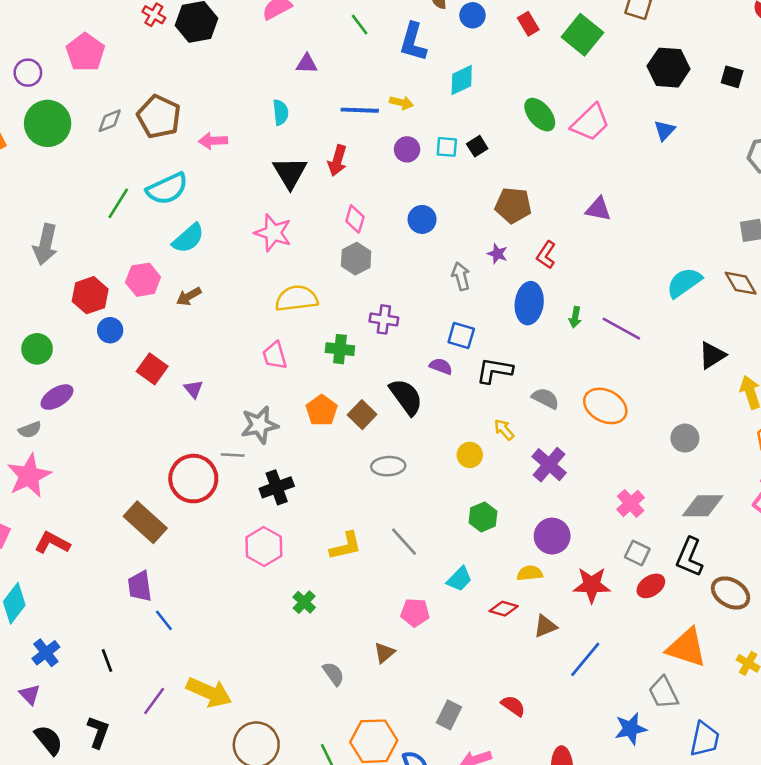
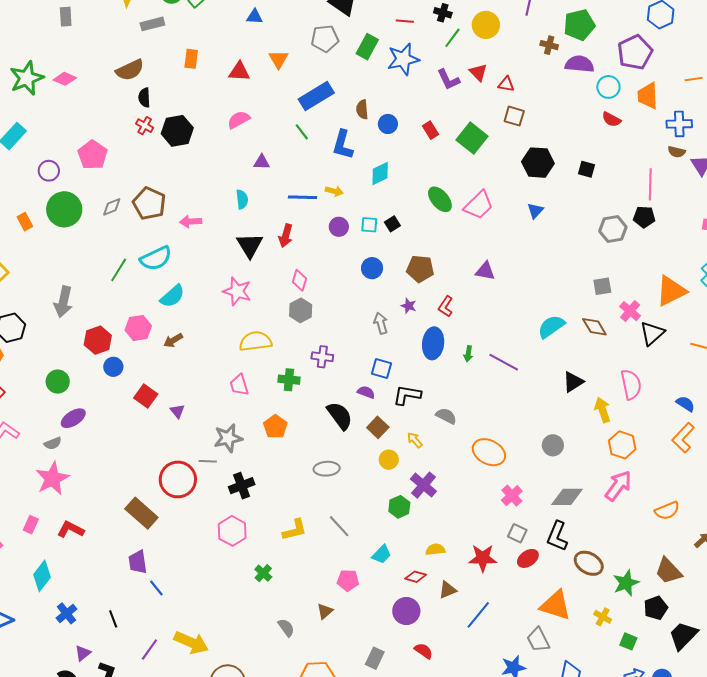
blue circle: (422, 219) -> (372, 268), moved
orange ellipse: (605, 406) -> (489, 452), moved
brown square: (362, 415) -> (378, 427), moved
purple cross: (549, 465) -> (423, 485), moved
purple circle: (552, 536) -> (406, 611), moved
purple triangle: (30, 695) -> (83, 653), moved, turned 36

